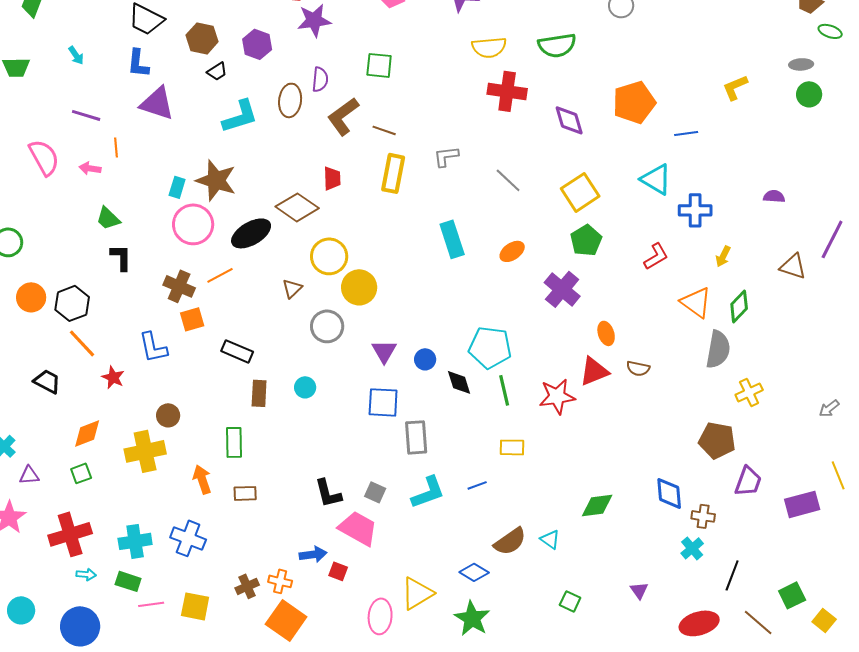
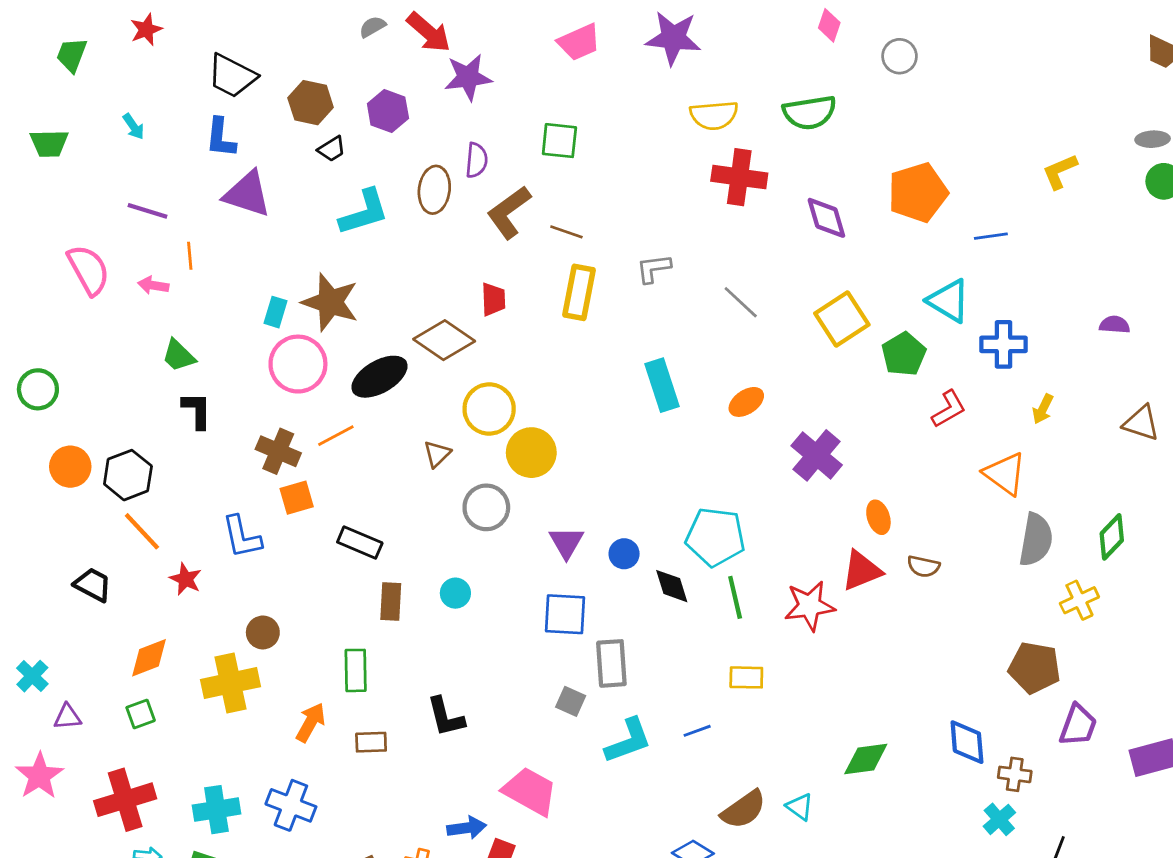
green pentagon: (586, 240) -> (904, 354), moved
green diamond: (739, 306) -> (1112, 537), moved
orange arrow: (202, 479) -> (311, 722), turned 48
gray square: (375, 492) -> (571, 701), moved
black L-shape: (328, 493) -> (446, 717), moved

